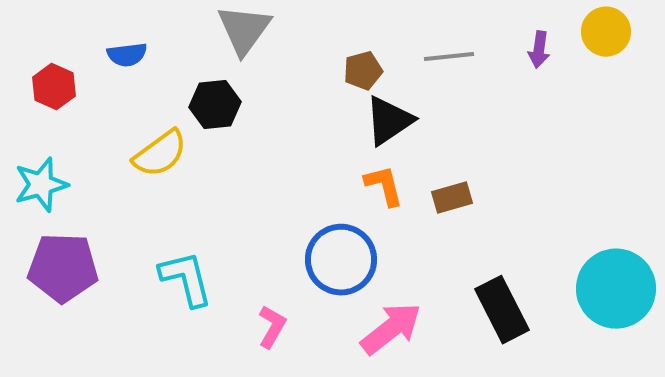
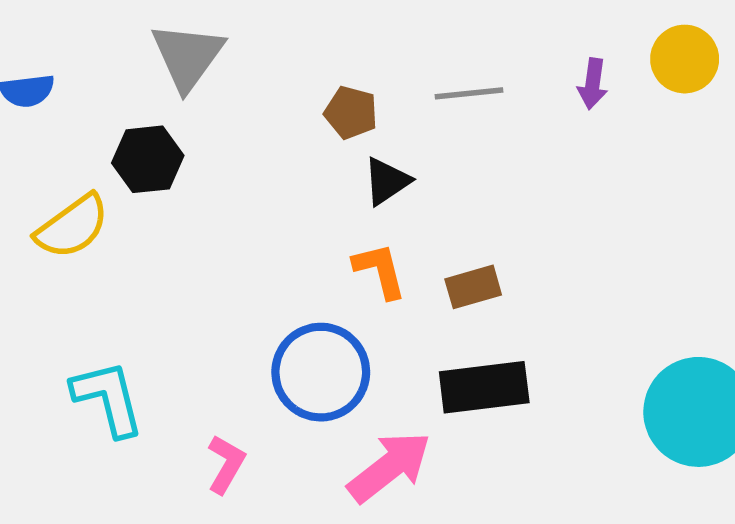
brown pentagon: (363, 71) -> (351, 113), turned 30
black triangle: (389, 121) -> (387, 181), size x0.7
black rectangle: (502, 310) -> (484, 387), moved, turned -70

